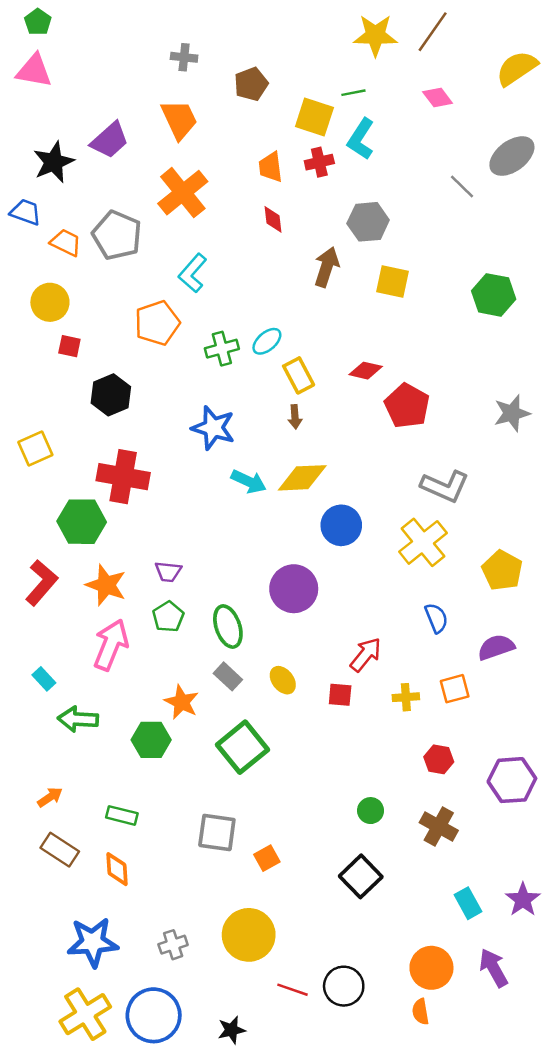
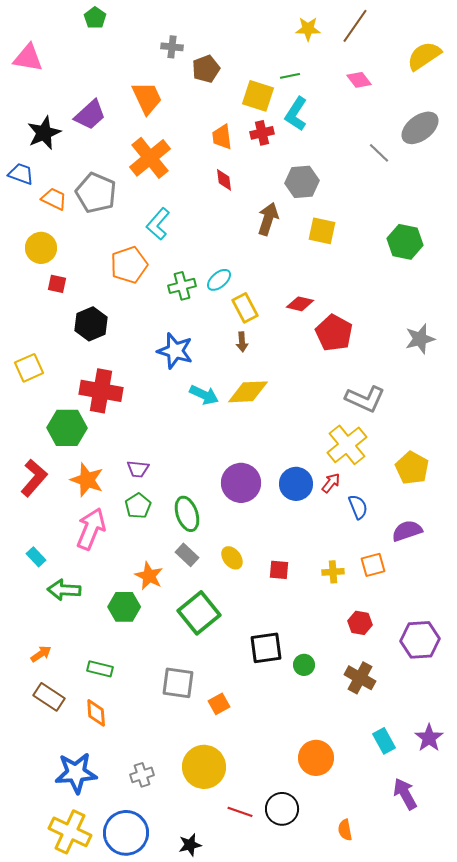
green pentagon: (38, 22) -> (95, 18), moved
yellow star: (375, 35) -> (308, 29), size x0.7
gray cross: (184, 57) -> (172, 47), moved
blue circle: (341, 525) -> (296, 484), moved
red arrow: (366, 655) -> (331, 483), moved, size x0.7
black square: (361, 876) -> (266, 648), moved, turned 36
orange circle: (431, 968) -> (316, 758), moved
yellow cross: (85, 1014) -> (70, 832), turned -33

